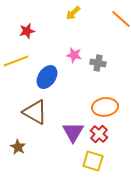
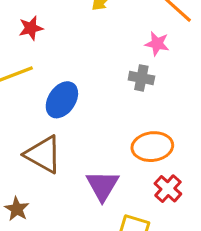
pink star: (74, 55) -> (157, 44), moved
red cross: (99, 134) -> (168, 189), moved

